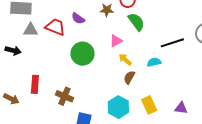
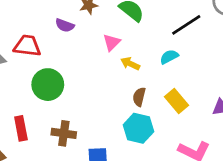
purple semicircle: (78, 18) -> (65, 25), moved
green circle: (82, 54) -> (48, 85), moved
brown semicircle: (129, 77) -> (139, 97), moved
yellow rectangle: (149, 105) -> (177, 101), moved

